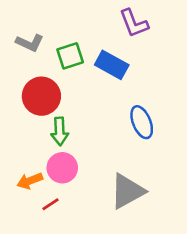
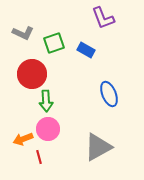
blue rectangle: (112, 65) -> (86, 50), size x0.7
red line: (51, 204) -> (39, 157), turned -72

